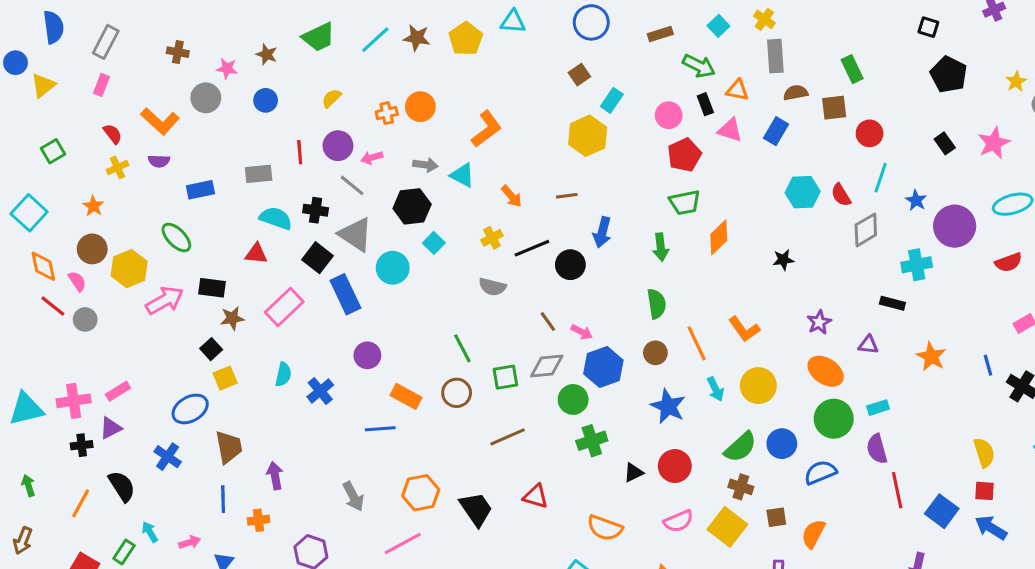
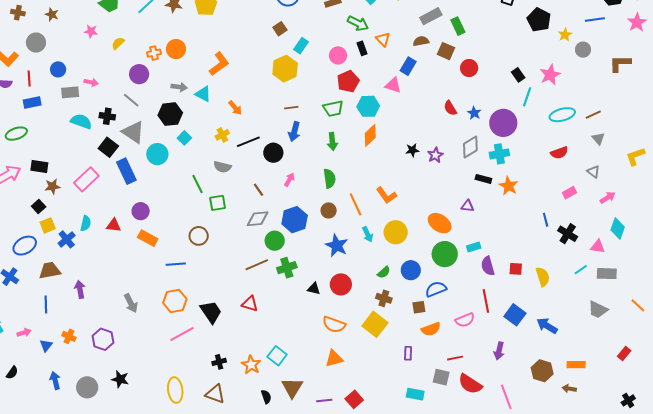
brown star: (267, 54) -> (52, 14), moved
gray rectangle: (775, 56) -> (431, 16), moved, turned 65
pink star: (227, 69) -> (91, 31), moved
black pentagon: (949, 74) -> (539, 20), moved
orange triangle: (737, 90) -> (383, 39), turned 35
blue circle: (266, 100) -> (58, 69), moved
brown square: (834, 108) -> (446, 51), turned 30
pink triangle: (730, 130) -> (393, 85), moved
purple circle: (338, 146) -> (139, 74), moved
red line: (300, 152) -> (29, 79), moved
pink arrow: (372, 158) -> (91, 82), moved, turned -152
cyan line: (881, 178) -> (527, 97), moved
cyan hexagon: (803, 192) -> (368, 106), moved
brown line: (567, 196) -> (291, 108), moved
blue star: (916, 200) -> (474, 113), moved
green trapezoid: (685, 202) -> (333, 108), moved
purple circle: (955, 226) -> (503, 123), moved
gray diamond: (866, 230) -> (470, 147), moved
green ellipse: (176, 237) -> (16, 134), turned -65
red triangle: (256, 254) -> (114, 225), moved
purple star: (819, 322) -> (435, 155), moved
pink arrow: (582, 332) -> (289, 180), moved, turned -88
green line: (462, 348) -> (197, 184), moved
orange star: (931, 357) -> (508, 186), moved
green square: (505, 377) -> (218, 203), moved
blue cross: (320, 391) -> (67, 239), moved
orange rectangle: (406, 396) -> (148, 238), moved
blue line: (380, 429) -> (176, 264), moved
brown line: (508, 437) -> (257, 265), moved
brown trapezoid: (229, 447) -> (50, 270), turned -90
green semicircle: (740, 447) -> (384, 272), size x0.6
purple semicircle: (877, 449) -> (488, 266), moved
black triangle: (633, 473) -> (314, 289), turned 40
red square: (984, 491) -> (516, 269), moved
brown square: (776, 517) -> (419, 307), moved
orange cross: (259, 520) -> (69, 336), moved, turned 32
pink semicircle: (678, 521) -> (465, 320), moved
orange semicircle: (605, 528) -> (334, 324), moved
orange semicircle: (813, 534) -> (431, 329), turned -138
pink line: (403, 543) -> (182, 334), moved

